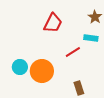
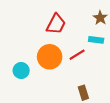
orange circle: (42, 71) -> (50, 57), moved

